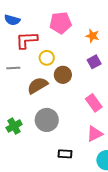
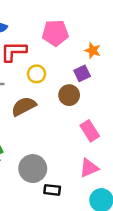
purple square: (94, 62) -> (82, 73), moved
brown circle: (63, 75) -> (69, 95), moved
gray circle: (47, 120) -> (33, 169), moved

